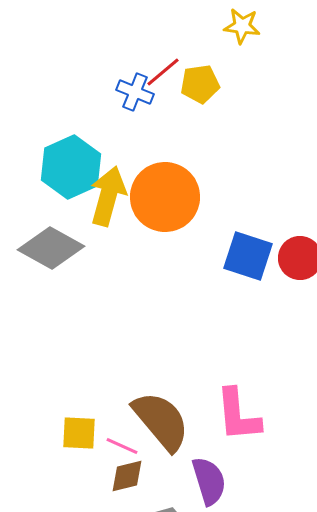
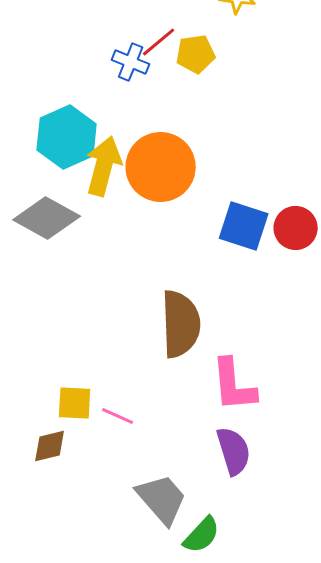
brown semicircle: (161, 421) -> (181, 324), moved, turned 38
brown diamond: (127, 476) -> (50, 446), moved
purple semicircle: (209, 481) -> (234, 451), moved

